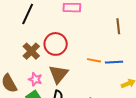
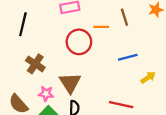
red circle: (56, 44) -> (79, 42), moved
orange line: (94, 60) -> (101, 27), moved

